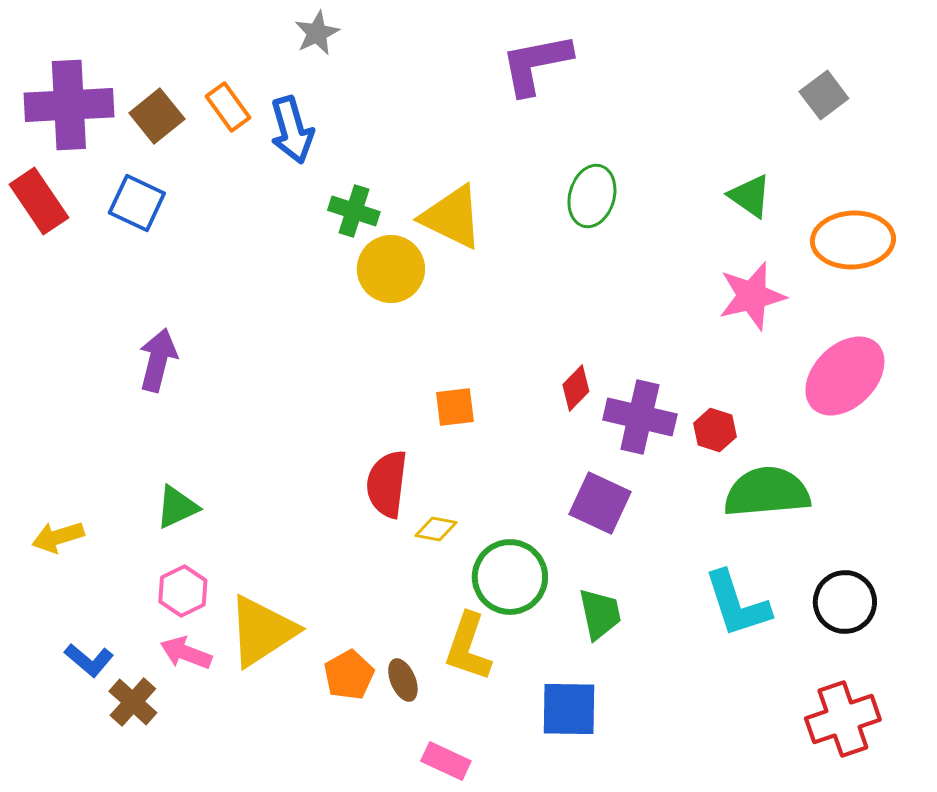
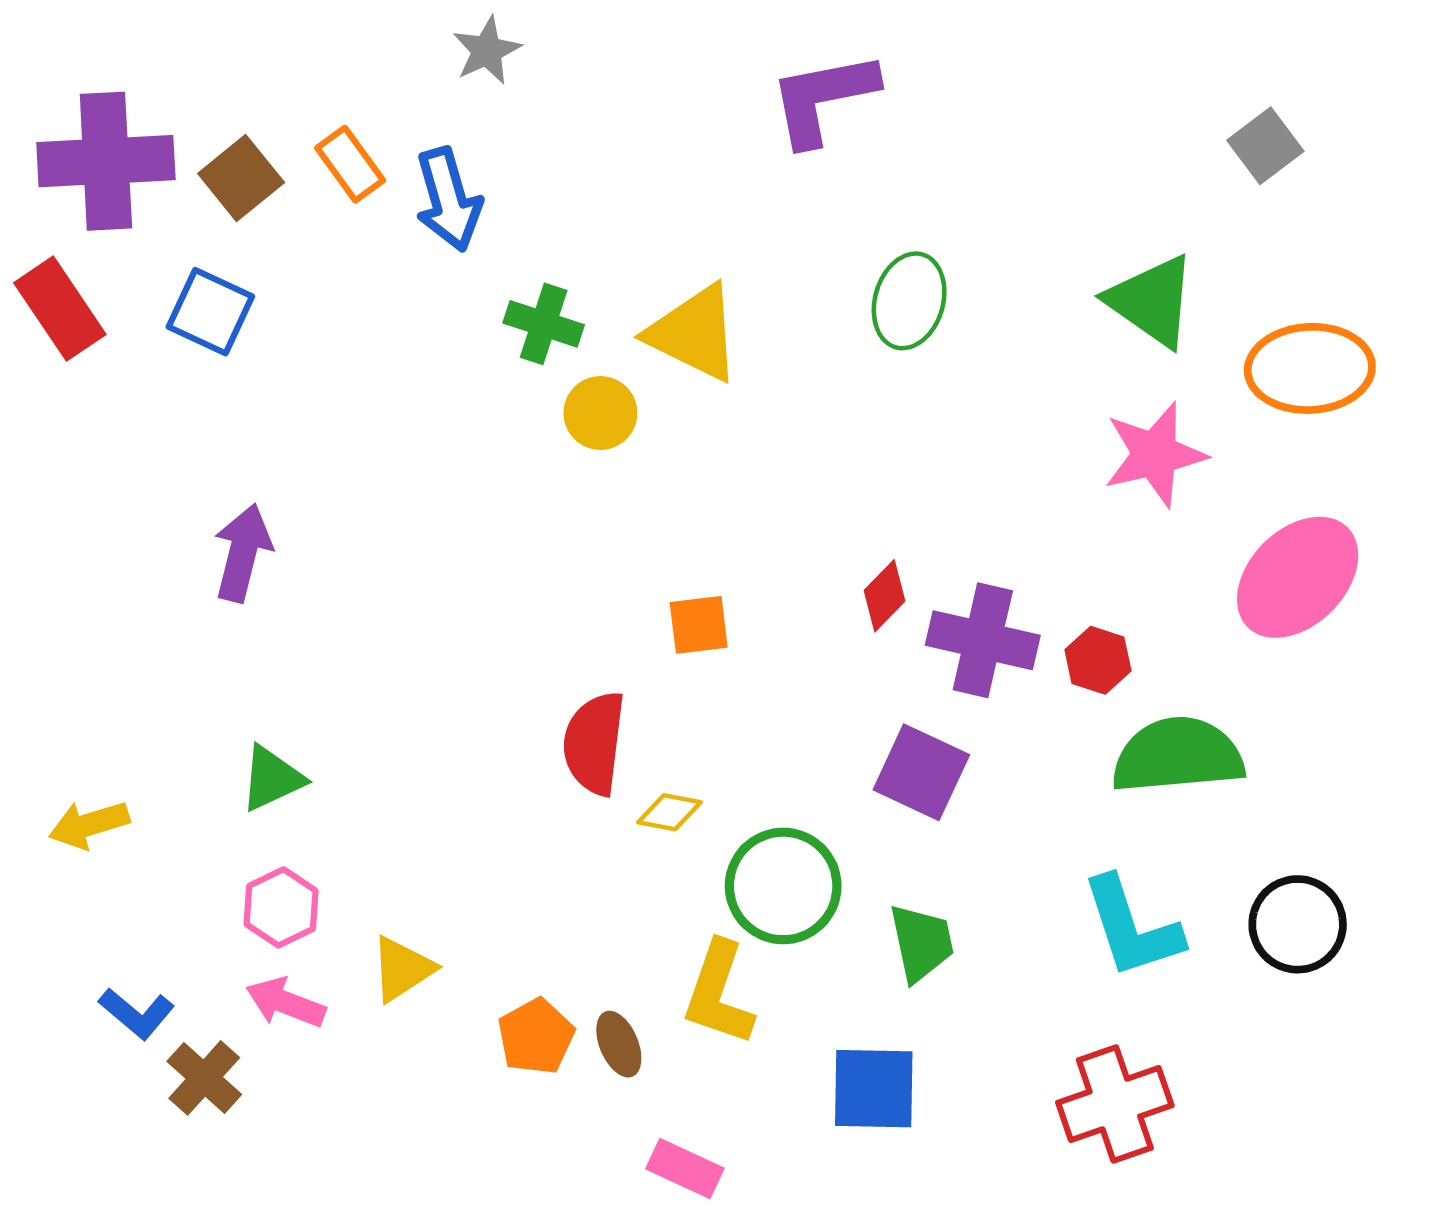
green triangle: (750, 196) -> (1152, 301), size x1.4
yellow circle: (391, 269) -> (600, 413), size x0.7
yellow triangle: (262, 631) -> (402, 969), size x0.6
red cross: (843, 719) -> (1115, 1104), moved

